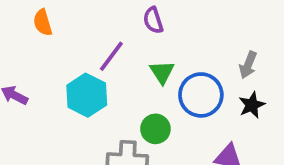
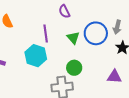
purple line: (111, 56) -> (46, 33), turned -36
blue circle: (201, 95) -> (96, 33), moved

